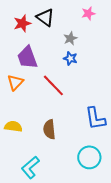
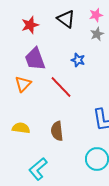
black triangle: (45, 17) -> (66, 19), moved
gray star: (70, 38) -> (97, 34), moved

